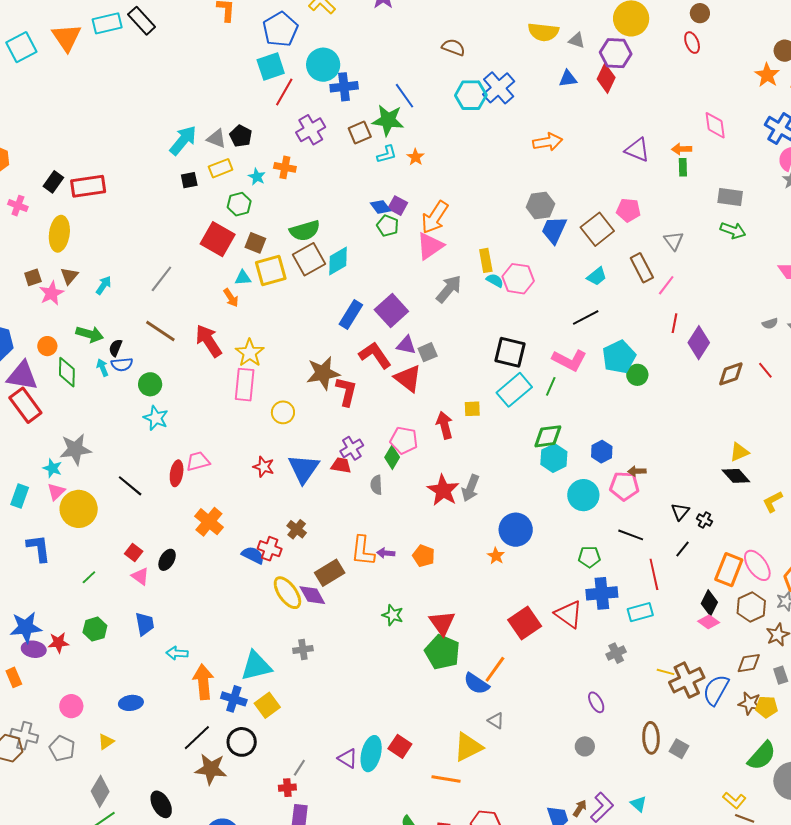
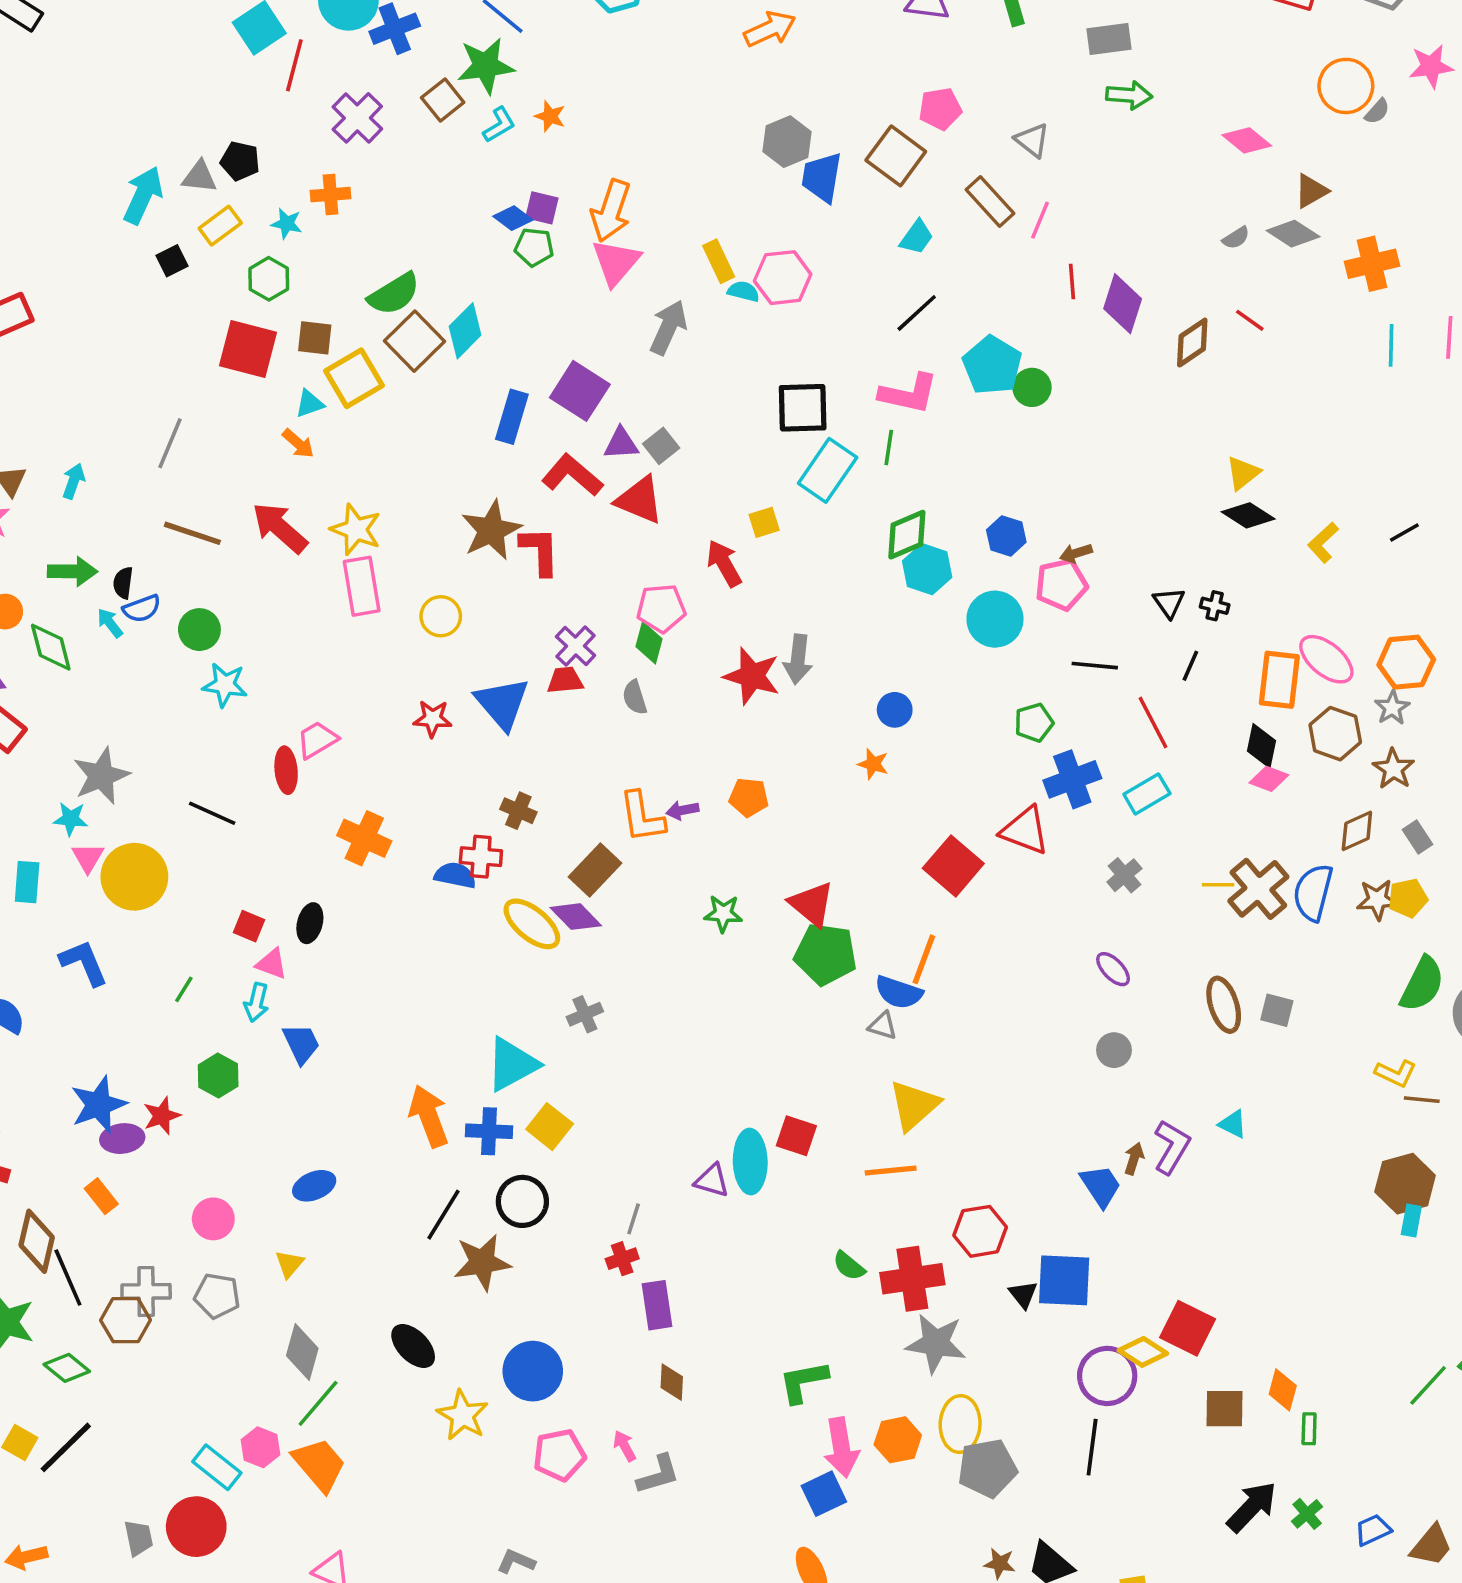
blue circle: (516, 530) -> (895, 710), size x0.6
cyan arrow: (177, 653) -> (256, 1002), moved, turned -65
gray triangle: (496, 721) -> (883, 1026), moved

